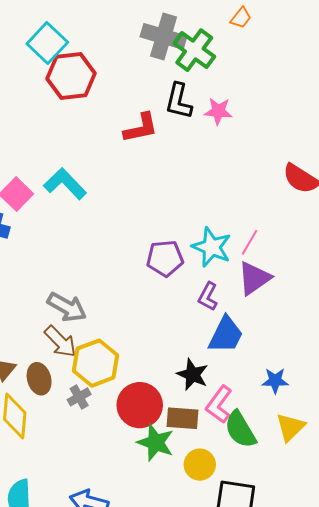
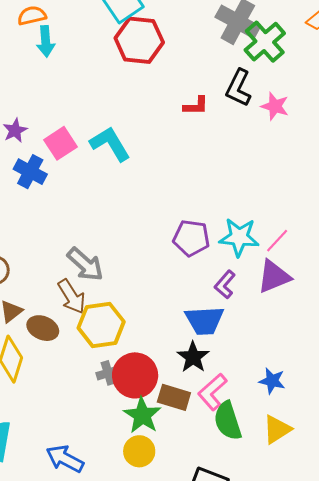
red L-shape: (141, 128) -> (196, 106), size x0.7
cyan star: (212, 247) -> (239, 237), turned -30
blue trapezoid: (226, 335) -> (204, 320), moved, turned 48
brown ellipse: (39, 379) -> (43, 328), turned -64
gray cross: (79, 397) -> (108, 373), moved
yellow circle: (200, 465) -> (139, 451), moved

